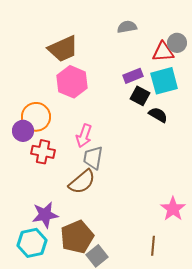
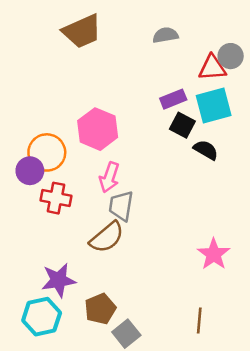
brown trapezoid: (63, 49) -> (82, 31), moved
pink hexagon: (72, 82) -> (98, 129), moved
pink star: (173, 209) -> (214, 254), moved
brown pentagon: (77, 237) -> (100, 309), size x0.7

